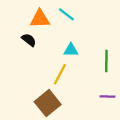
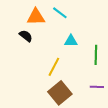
cyan triangle: (71, 50) -> (71, 41), moved
brown square: (48, 103) -> (60, 93), moved

